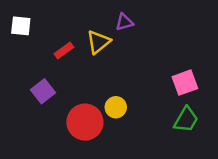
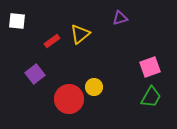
purple triangle: (124, 22) -> (120, 18), moved

